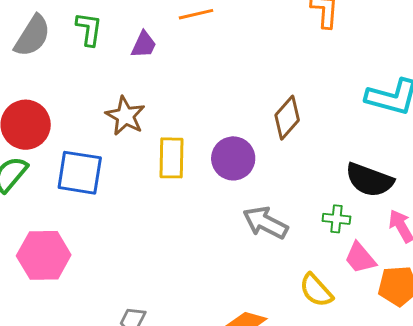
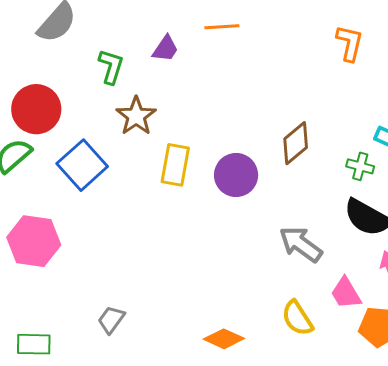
green L-shape: (89, 29) -> (111, 67), moved
blue square: (80, 173) -> (82, 165), turned 30
green cross: (336, 219) -> (360, 166), moved
gray arrow: (265, 223) -> (301, 244), moved

